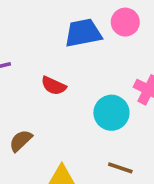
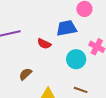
blue trapezoid: (83, 33) -> (67, 28), moved

